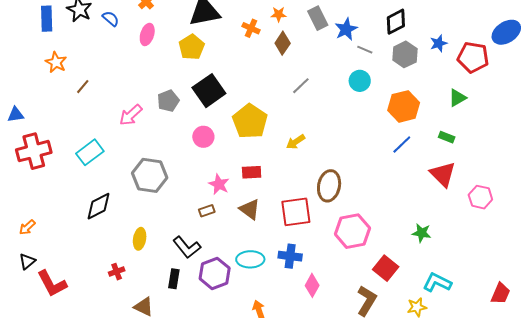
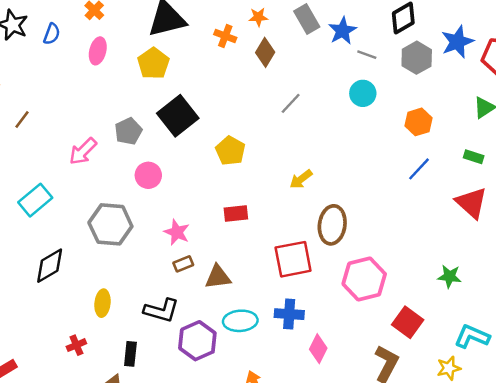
blue semicircle: (111, 19) -> (52, 34), turned 72
blue star: (439, 43) -> (457, 42), size x1.5
orange hexagon: (404, 106) -> (419, 122), size x0.7
yellow pentagon: (250, 121) -> (230, 151), size x0.7
pink circle: (203, 137) -> (148, 175), moved
yellow arrow: (296, 142) -> (301, 179), moved
pink star: (219, 184) -> (177, 232), moved
brown triangle: (250, 209) -> (218, 277), moved, turned -40
black L-shape: (187, 247) -> (161, 310), turned -32
black rectangle: (174, 279) -> (130, 354), moved

